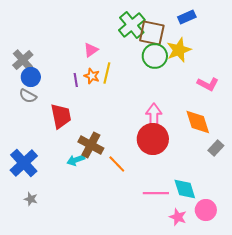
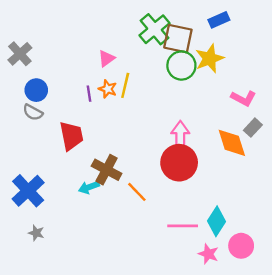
gray cross: (23, 60) -> (20, 54), moved
gray rectangle: (216, 148) -> (253, 128), moved
cyan diamond: (185, 189) -> (217, 221), turned 50

